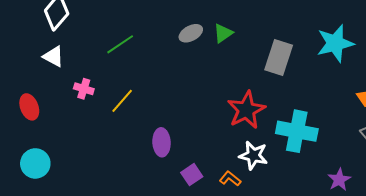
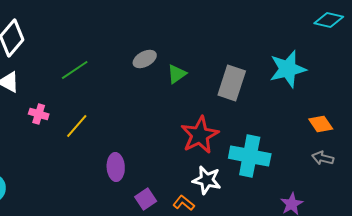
green triangle: (223, 33) -> (177, 74), moved

